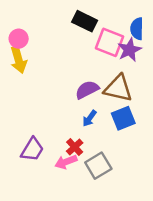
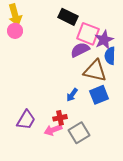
blue semicircle: (137, 29) -> (110, 56), moved
yellow arrow: (19, 60) -> (15, 15), moved
purple semicircle: (87, 90) -> (80, 50), moved
red cross: (75, 147) -> (60, 118), turned 32

